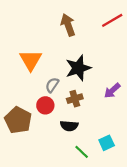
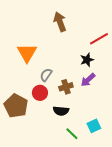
red line: (112, 20) -> (99, 39), moved
black star: (78, 68) -> (87, 60), moved, size x0.6
purple arrow: (112, 91) -> (88, 80), moved

